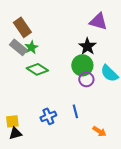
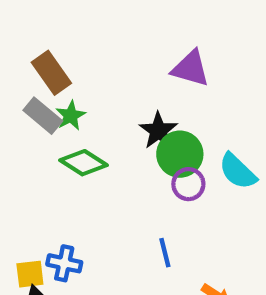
purple triangle: (98, 21) -> (191, 69), moved
black star: (87, 46) -> (158, 131), moved
blue cross: (48, 116) -> (64, 263), moved, turned 35

